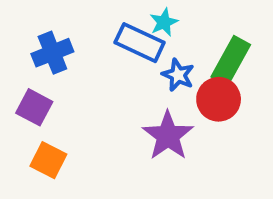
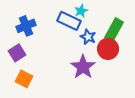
purple square: (34, 107) -> (17, 53), turned 30

